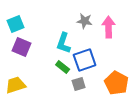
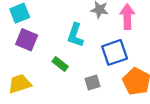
blue square: (85, 60) -> (115, 52), moved
green rectangle: (63, 67) -> (60, 64), moved

